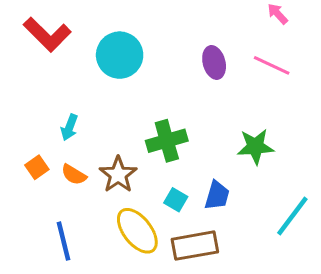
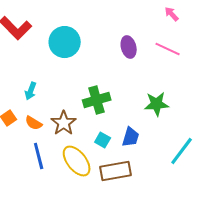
blue line: (63, 241) -> (39, 156), moved

